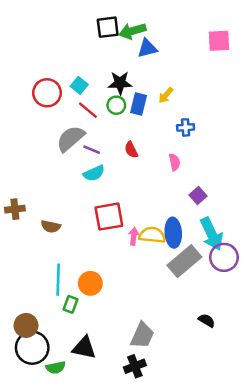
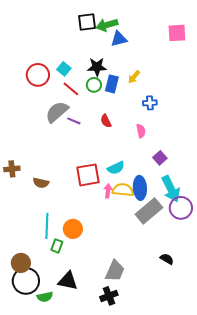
cyan semicircle: (94, 173) -> (116, 168), moved

